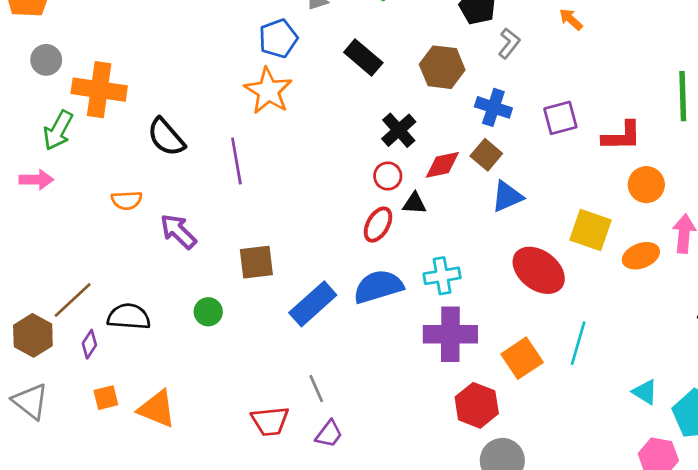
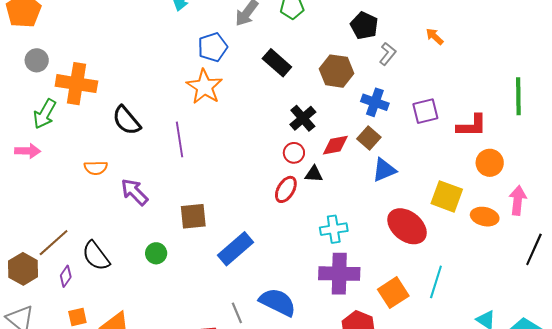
orange ellipse: (641, 256) -> (485, 217), turned 32
blue semicircle: (378, 287) -> (278, 302), moved, turned 42
black semicircle: (129, 317) -> (96, 256), turned -132

